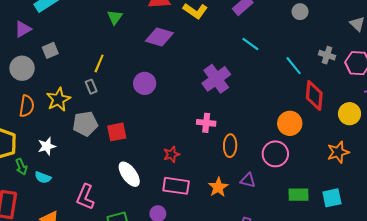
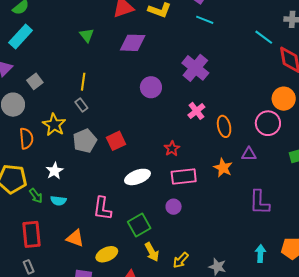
cyan line: (250, 44) -> (205, 20), moved
purple circle: (145, 83) -> (151, 87), moved
pink cross: (206, 123) -> (196, 111), turned -30
orange circle: (290, 123) -> (284, 99), moved
white ellipse: (129, 174) -> (138, 177), turned -60

